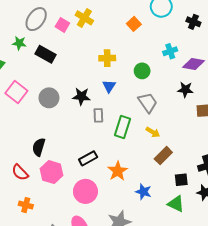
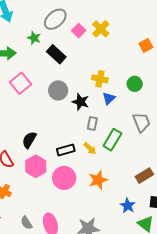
yellow cross: (107, 58) -> (100, 79), moved
green circle: (142, 71) -> (135, 84), moved
gray circle: (49, 98) -> (58, 90), moved
yellow arrow: (153, 132) -> (90, 148), moved
black rectangle: (88, 158) -> (66, 150), moved
pink circle: (85, 191) -> (64, 178), moved
blue star: (143, 192) -> (128, 206), moved

